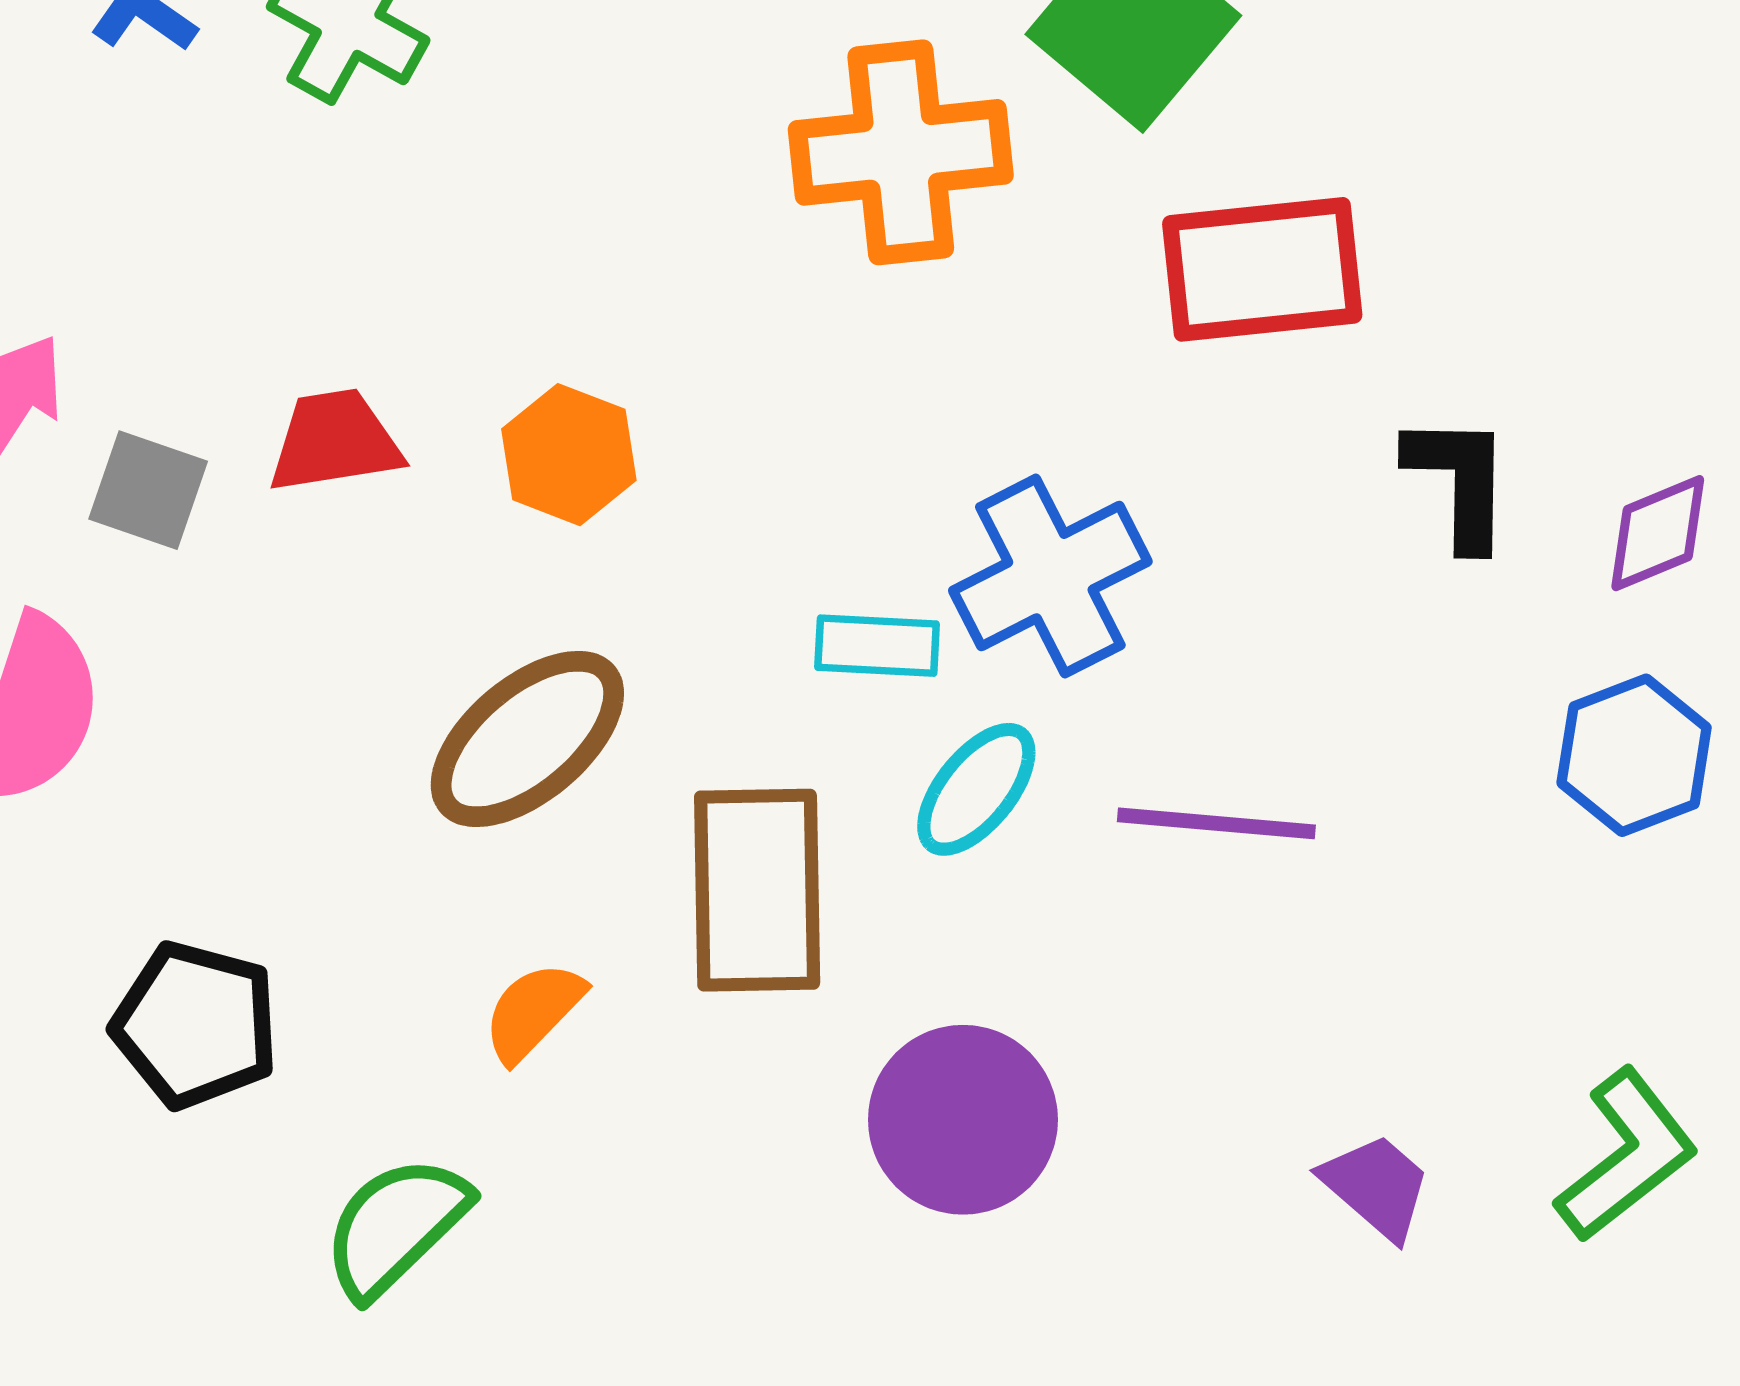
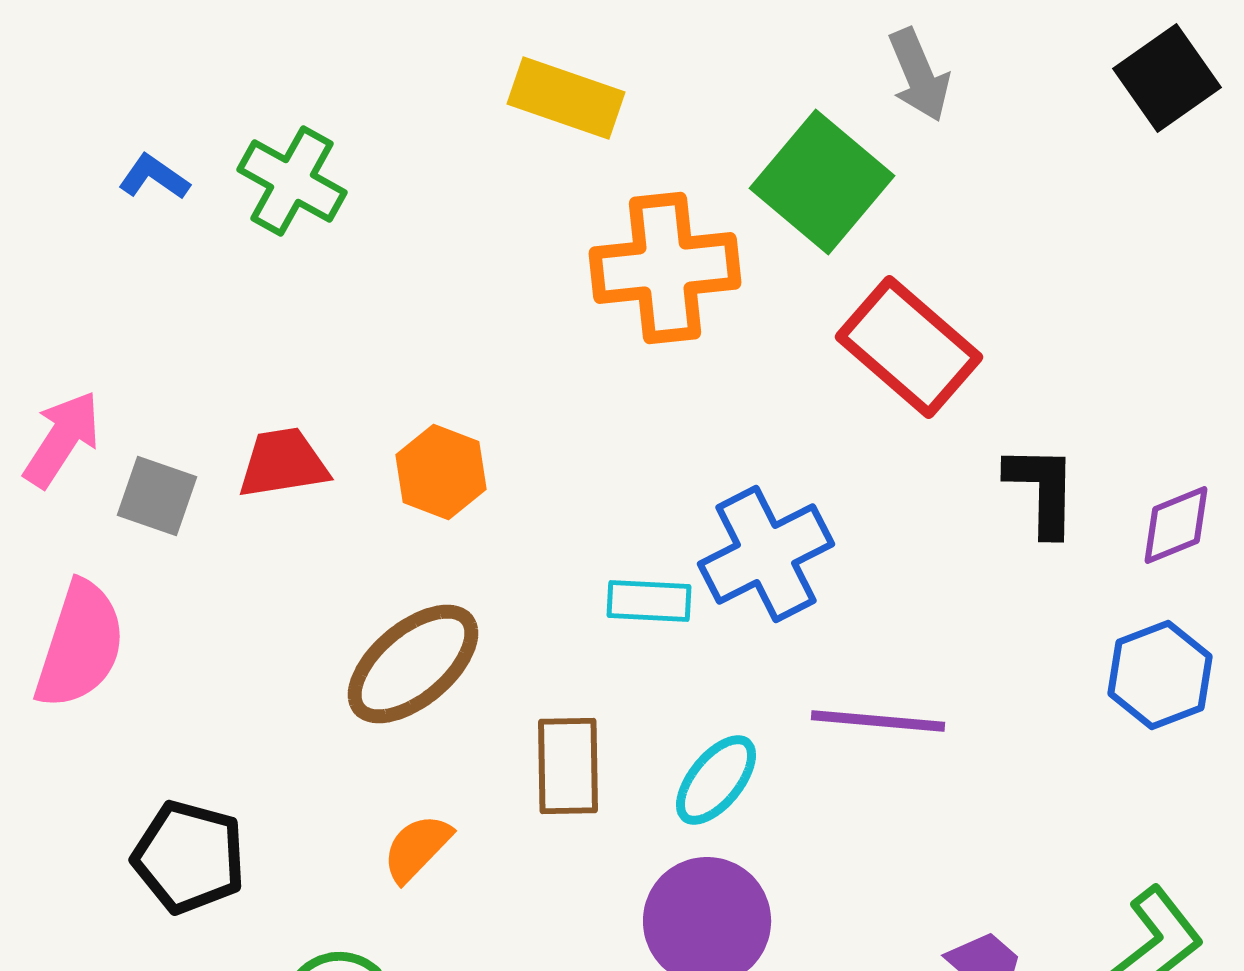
red rectangle: (1262, 269) -> (909, 347), turned 47
cyan ellipse: (976, 789) -> (716, 780), moved
brown rectangle: (757, 890) -> (568, 766), size x0.7

